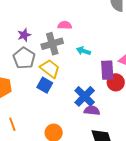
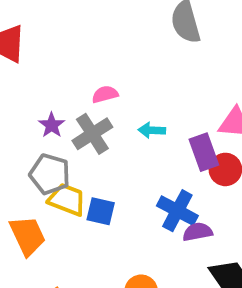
purple star: (24, 35) -> (52, 125), moved
yellow trapezoid: (50, 69) -> (67, 200), moved

